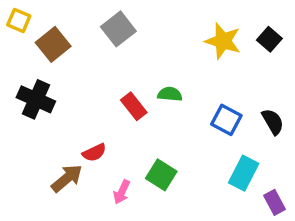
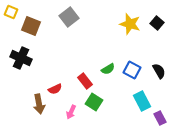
brown square: (53, 44) -> (31, 26), turned -30
green semicircle: (170, 94) -> (108, 69), moved, turned 144
red rectangle: (134, 106) -> (85, 81), moved
cyan rectangle: (244, 173) -> (142, 101), turned -54
brown arrow: (67, 178) -> (39, 104), turned 120

